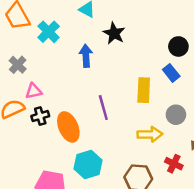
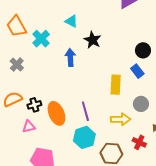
pink triangle: (34, 91) -> (29, 127), moved
purple line: (103, 108) -> (85, 111), moved
cyan hexagon: (88, 164) -> (84, 137), moved

